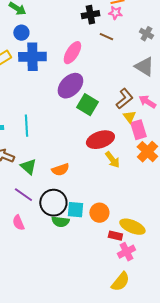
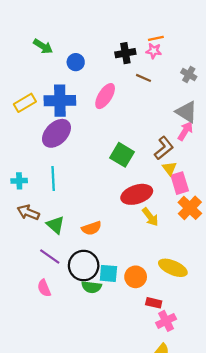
blue circle: (21, 33) -> (76, 62), moved
purple ellipse: (70, 86) -> (56, 133), moved
pink arrow: (147, 102) -> (185, 131), moved, turned 90
yellow ellipse: (132, 227) -> (173, 268), moved

